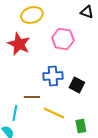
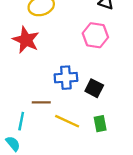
pink hexagon: (63, 39) -> (95, 35), moved
green rectangle: (81, 126) -> (100, 124), moved

